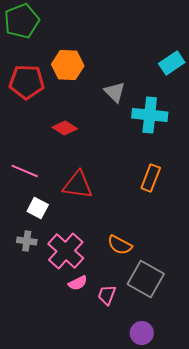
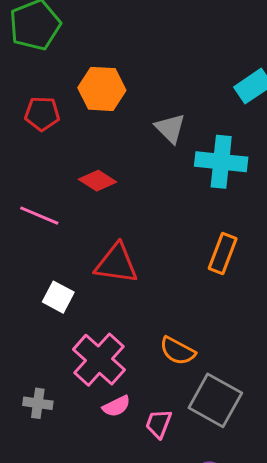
red pentagon: (27, 82) -> (42, 114), size x0.7
pink line: (25, 171) -> (39, 216), moved
gray cross: (27, 241) -> (38, 403), moved

